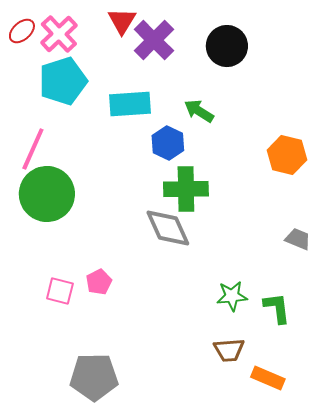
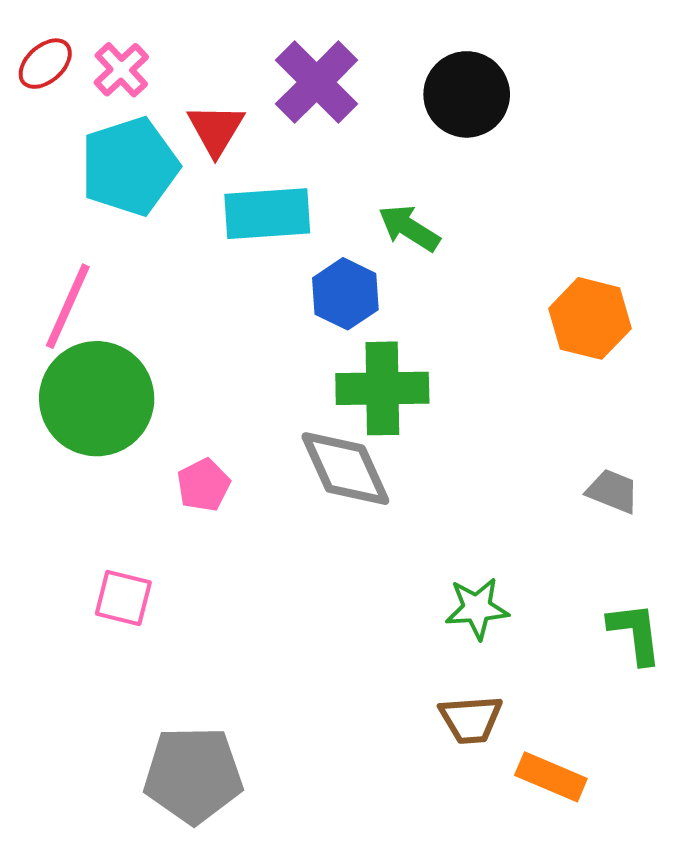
red triangle: (122, 21) -> (216, 129), moved
pink cross: (59, 34) -> (121, 70), size x0.7
pink pentagon: (99, 282) -> (204, 485), moved
green L-shape: (277, 308) -> (635, 633), moved

